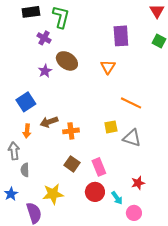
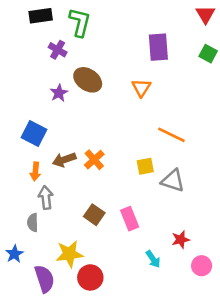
blue square: (26, 102) -> (34, 134), turned -30
orange cross: (71, 131) -> (94, 160), moved, turned -35
gray arrow: (14, 151) -> (46, 198), moved
red circle: (95, 192) -> (90, 277), moved
pink circle: (134, 213) -> (202, 266), moved

